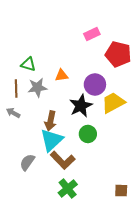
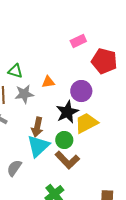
yellow trapezoid: (113, 103) -> (86, 123), moved
green circle: (88, 134) -> (64, 140), moved
brown L-shape: (63, 160) -> (67, 160), moved

